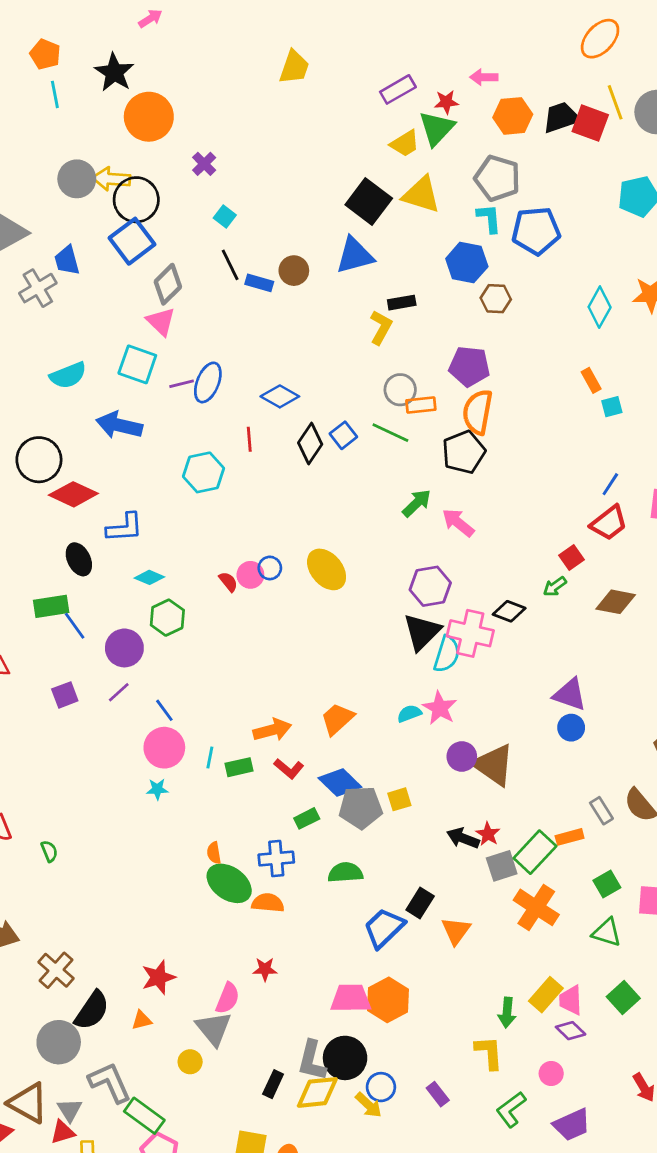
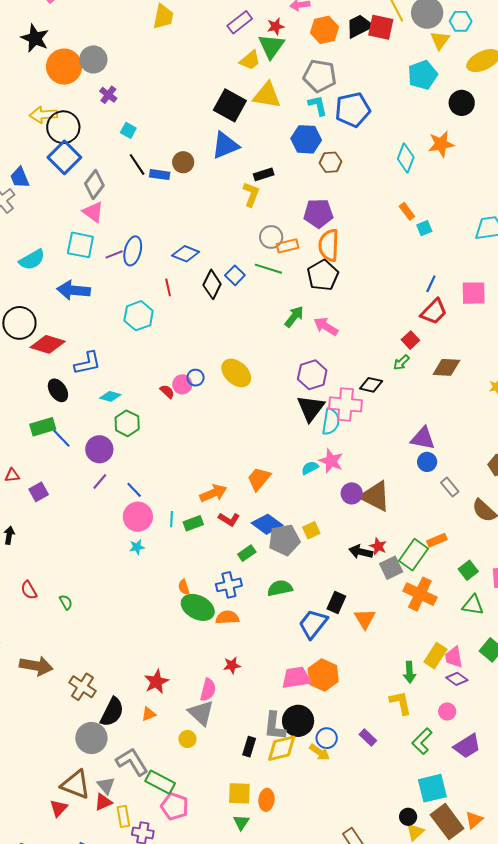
gray circle: (77, 179) -> (93, 59), moved
purple square: (65, 695) -> (39, 492), moved
gray rectangle: (601, 811) -> (450, 487), moved

